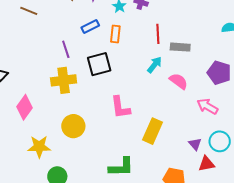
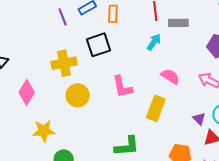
purple line: (66, 49) -> (63, 17), moved
pink semicircle: (179, 81) -> (170, 76), moved
yellow circle: (73, 126) -> (78, 95), moved

